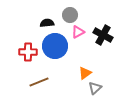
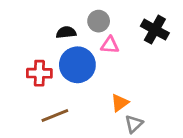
pink triangle: (78, 32) -> (110, 45), turned 32
black cross: (103, 35) -> (155, 30), moved

